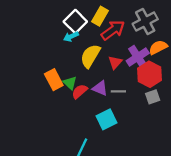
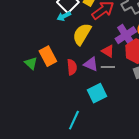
red triangle: (115, 62) -> (108, 51), moved, turned -40
green triangle: (70, 83) -> (31, 63), moved
red semicircle: (80, 91) -> (72, 67), turned 126

